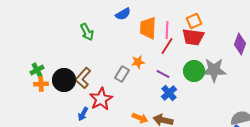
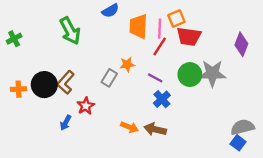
orange square: (194, 21) -> (176, 19), moved
green arrow: (87, 32) -> (70, 31), size x1.4
green cross: (37, 70) -> (14, 39), moved
red star: (101, 99) -> (86, 106), size x0.7

